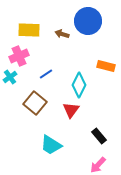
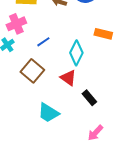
red triangle: (71, 110) -> (68, 78), turned -30
black rectangle: (99, 136) -> (89, 98), moved

